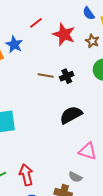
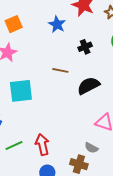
blue star: (14, 44) -> (57, 24), moved
brown line: (46, 75) -> (60, 70), moved

